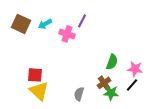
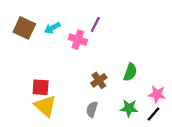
pink star: (135, 69) -> (157, 94), moved
brown cross: (104, 83) -> (99, 80), moved
black line: (132, 85) -> (154, 114), moved

